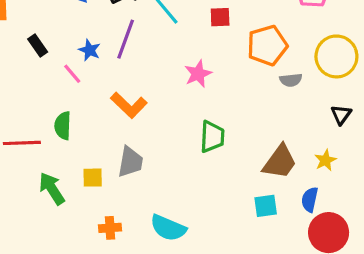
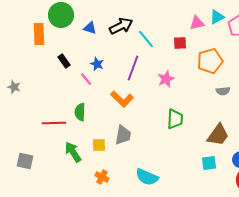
purple line: (126, 39) -> (133, 68), moved
gray semicircle: (291, 80) -> (223, 91), moved
orange cross: (110, 228) -> (102, 177), moved, turned 32

